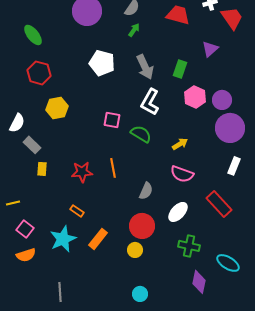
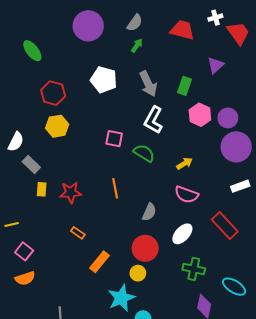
red hexagon: (39, 73) -> (53, 93), moved
white rectangle: (234, 166) -> (240, 186), turned 48
red star: (82, 172) -> (71, 192), moved
cyan star: (63, 239) -> (121, 298), moved

